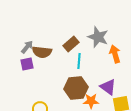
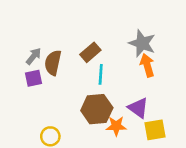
gray star: (98, 37) -> (142, 43), moved
brown semicircle: (42, 52) -> (53, 63), turned 96

